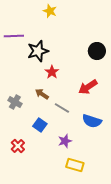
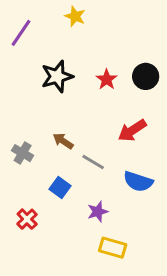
purple line: (14, 36) -> (21, 33), moved, turned -54
red star: (52, 72) -> (107, 79), moved

